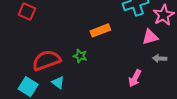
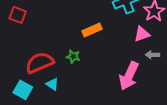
pink arrow: (135, 78) -> (129, 76), size x1.6

